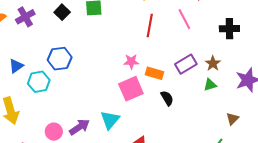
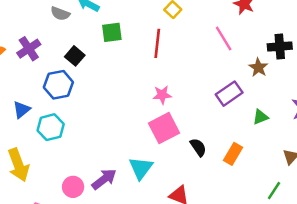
black square: (62, 12) -> (75, 56), moved
red line: (150, 26) -> (157, 43), moved
blue hexagon: (60, 59) -> (58, 85), moved
brown star: (213, 63) -> (258, 68), moved
orange rectangle: (155, 73) -> (233, 154), moved, turned -72
black semicircle: (167, 98) -> (198, 147), moved

